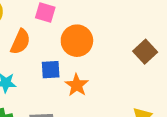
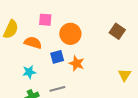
orange semicircle: (20, 42) -> (33, 43), turned -84

